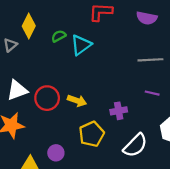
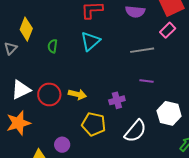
green semicircle: (59, 36) -> (53, 46), moved, turned -48
cyan triangle: (81, 45) -> (90, 41), moved
yellow pentagon: (92, 134) -> (94, 124), turned -30

